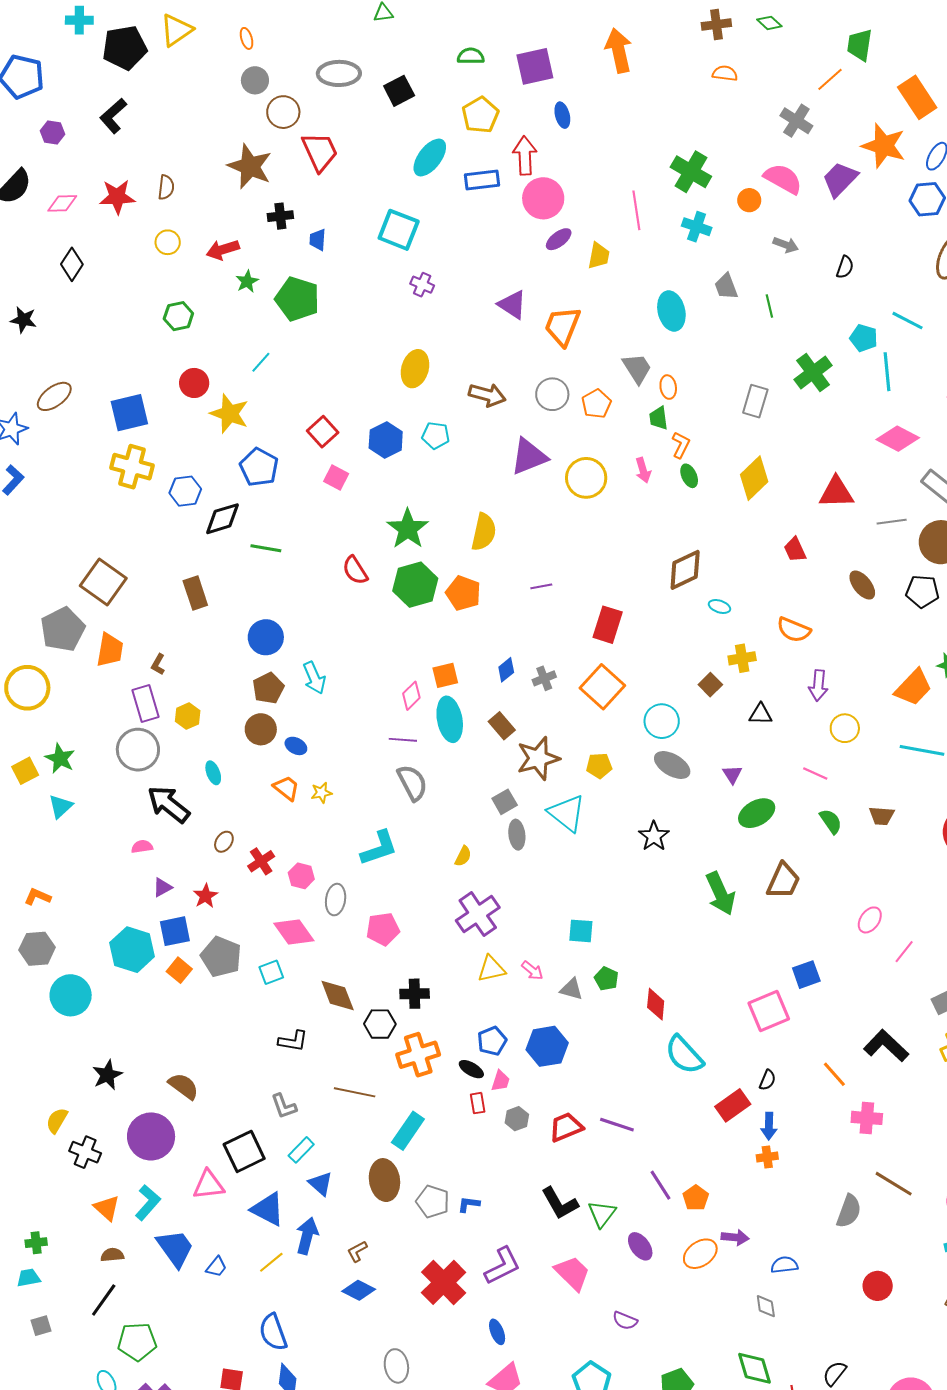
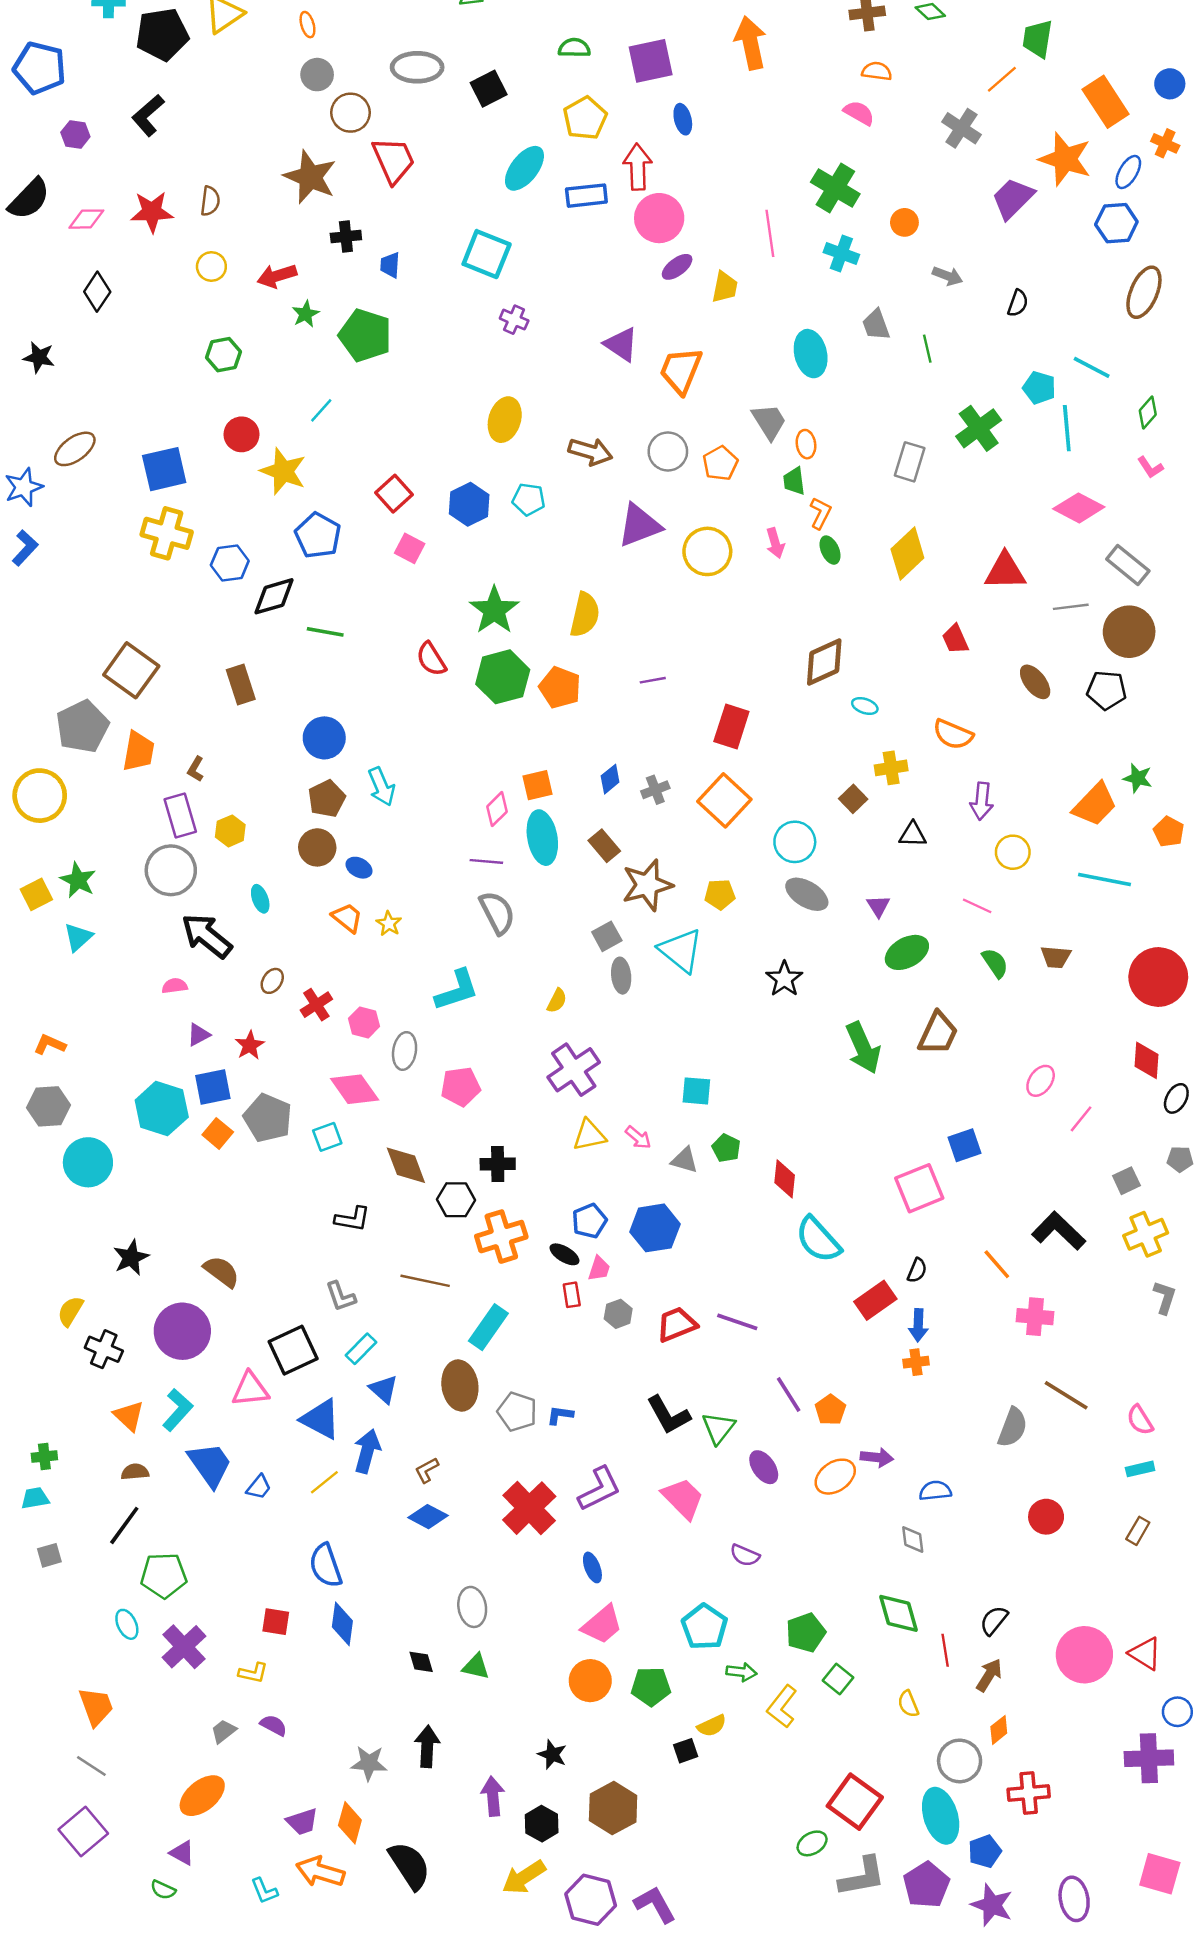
pink semicircle: (783, 179) -> (859, 113), moved, size x0.7
yellow star: (321, 793) -> (389, 924), turned -30

